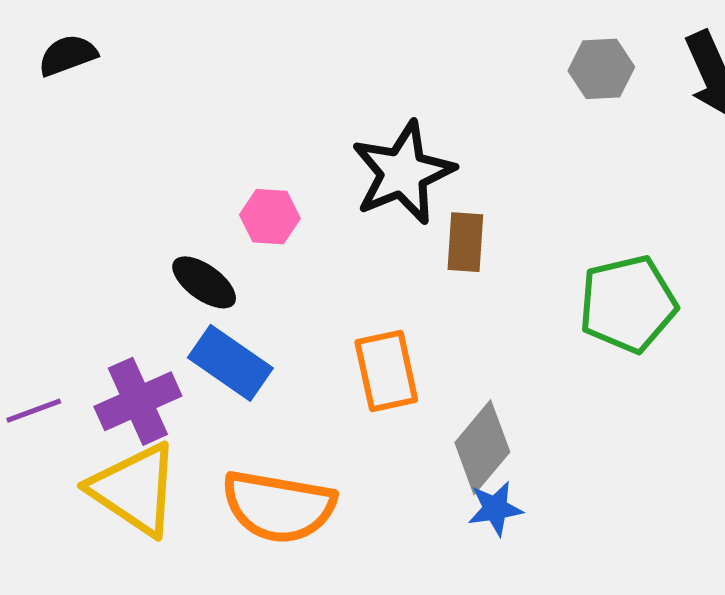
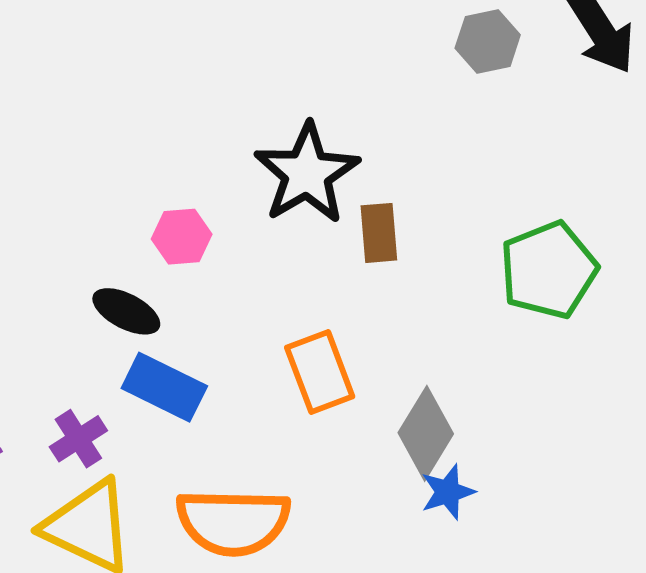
purple cross: (138, 401) -> (78, 439), size x0.7

